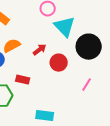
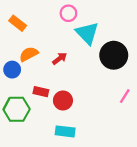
red circle: (59, 63) -> (63, 100), moved
pink line: (87, 85) -> (125, 96), moved

